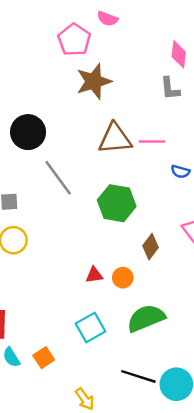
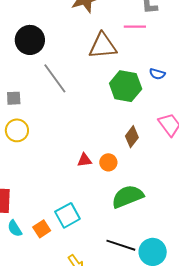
pink line: (152, 142) -> (135, 27), moved
green hexagon: (117, 203) -> (126, 86), moved
cyan square: (91, 328) -> (67, 215), moved

